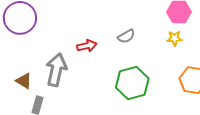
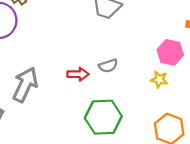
red arrow: (87, 46) -> (78, 74), moved

